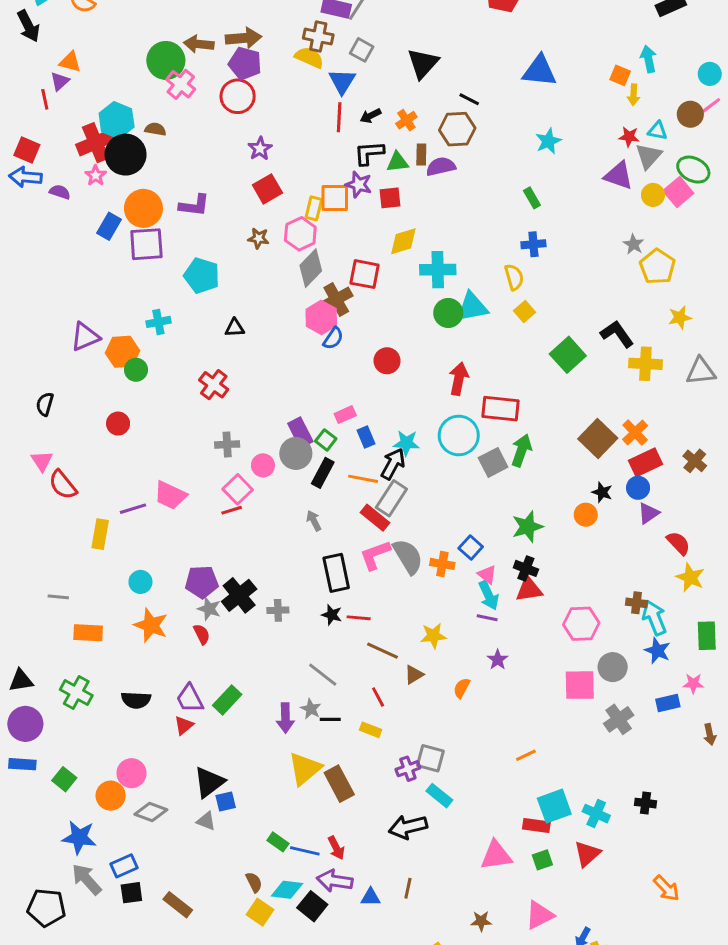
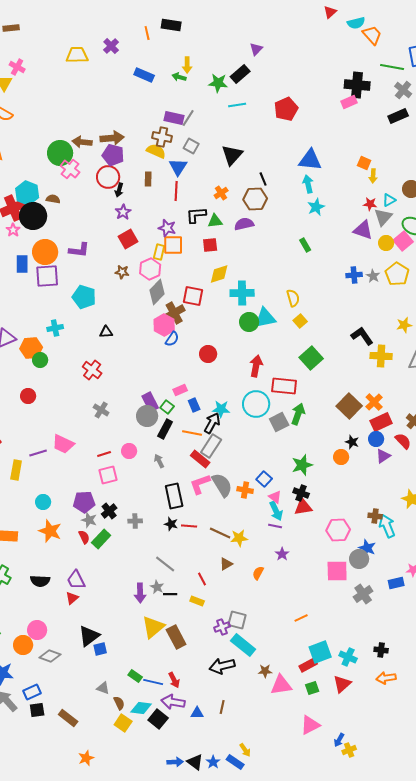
cyan arrow: (648, 59) -> (308, 184), moved
black line: (469, 99) -> (263, 179), turned 40
black arrow: (371, 116) -> (119, 190), moved, turned -48
cyan triangle: (657, 131) -> (389, 200), turned -40
brown rectangle: (421, 155) -> (148, 179), moved
purple star: (359, 184) -> (167, 228), moved
blue rectangle: (109, 226) -> (22, 264), turned -30
blue cross: (533, 244) -> (354, 275), moved
yellow pentagon: (657, 267) -> (397, 274), moved
green square: (568, 355) -> (311, 358), moved
gray cross: (227, 444) -> (101, 410), turned 35
pink circle: (263, 465) -> (129, 451), moved
pink square: (238, 489) -> (108, 475), moved, turned 30
red semicircle: (678, 543) -> (403, 441), moved
black cross: (239, 595) -> (109, 511), size x0.7
brown line: (383, 651) -> (220, 533), moved
blue star: (657, 651) -> (367, 548), moved
green rectangle: (227, 700) -> (101, 539), moved
cyan rectangle: (439, 796) -> (243, 645), size x1.4
gray triangle: (206, 821) -> (103, 688), moved
red rectangle: (536, 825) -> (308, 665), turned -36
orange arrow: (666, 888) -> (386, 678), moved, turned 126
brown star: (481, 921) -> (265, 671), moved

